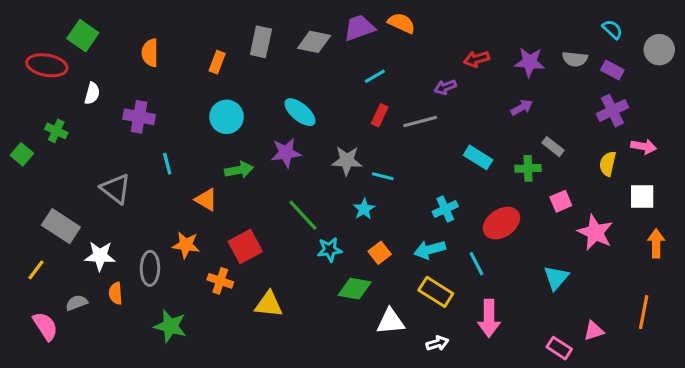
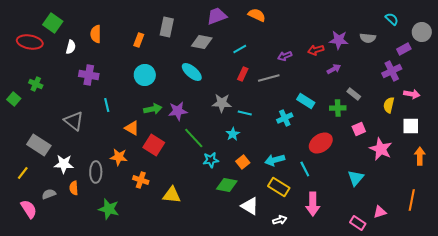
purple trapezoid: (359, 28) -> (217, 16), moved
gray diamond: (314, 42) -> (202, 42), moved
red arrow: (476, 59) -> (316, 50), moved
purple rectangle: (612, 70) -> (404, 49), moved, turned -56
white semicircle: (92, 93) -> (71, 47), moved
purple star: (286, 153) -> (178, 111), moved
cyan cross: (445, 209) -> (285, 118), moved
red square: (245, 246) -> (154, 145), moved, turned -30
white triangle: (391, 321) -> (250, 206), turned 36

